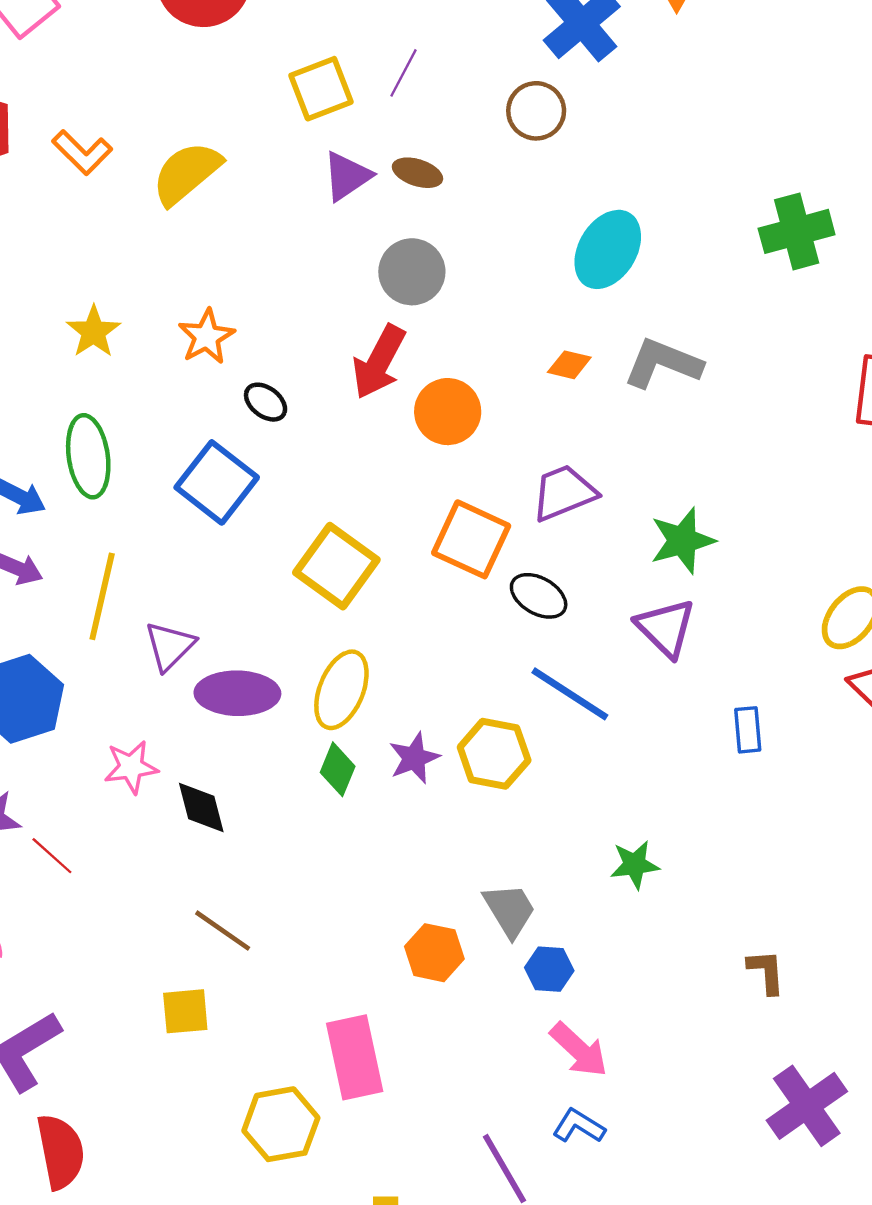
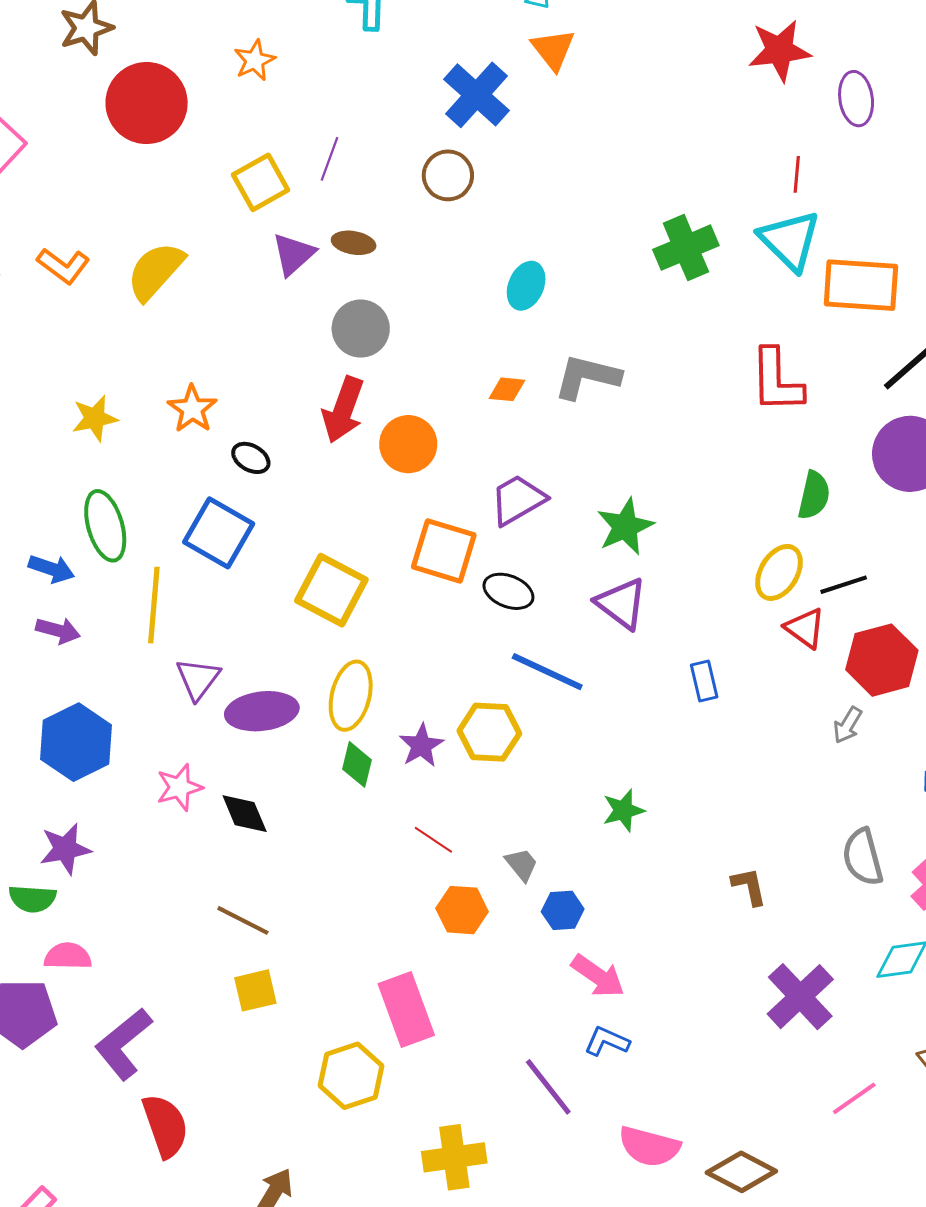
cyan ellipse: (608, 249) -> (526, 286), size x0.7
yellow star: (94, 332) -> (95, 418), turned 30
yellow line: (102, 596) -> (154, 605), moved
red line: (52, 856) -> (433, 840), moved
gray trapezoid: (510, 910) -> (522, 864), size x0.7
brown line: (223, 931) -> (243, 920), moved

